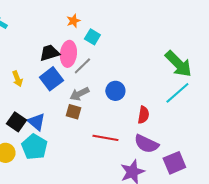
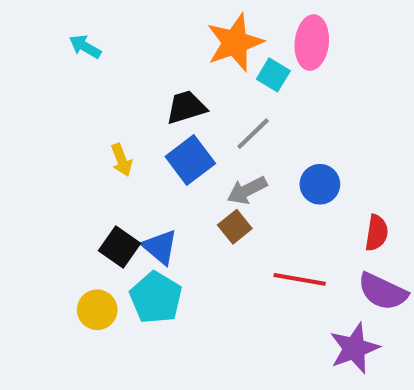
orange star: (73, 21) -> (235, 43), size x2.0
pink ellipse: (68, 54) -> (312, 43), moved
brown square: (73, 112) -> (235, 227), turned 35

